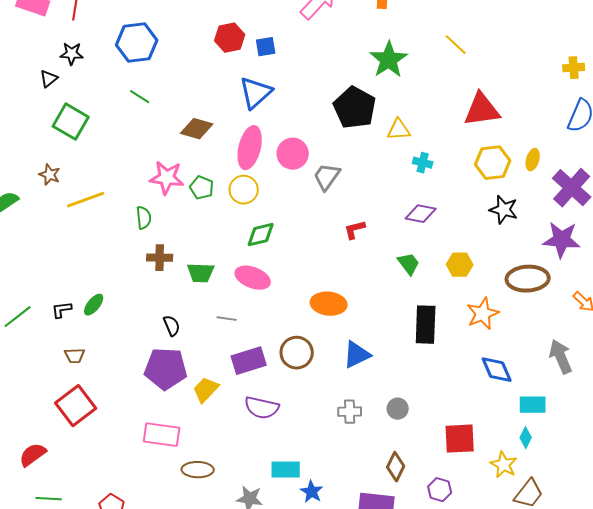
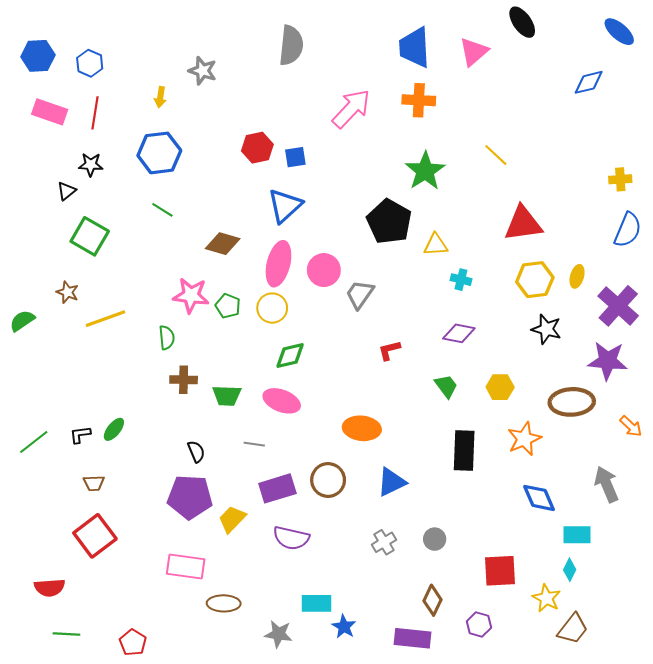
gray cross: (350, 412) -> (384, 542), turned -30
red semicircle: (33, 455) -> (50, 588), turned -148

